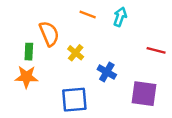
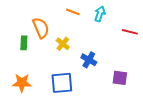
red line: (156, 50) -> (130, 32), moved
orange star: (26, 77) -> (22, 83), moved
purple square: (144, 94) -> (120, 78), size x0.7

